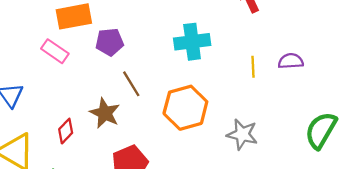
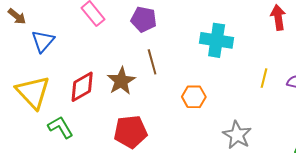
orange hexagon: (185, 108) -> (194, 97), size x0.6
red diamond: (66, 131) -> (82, 87), size x1.4

